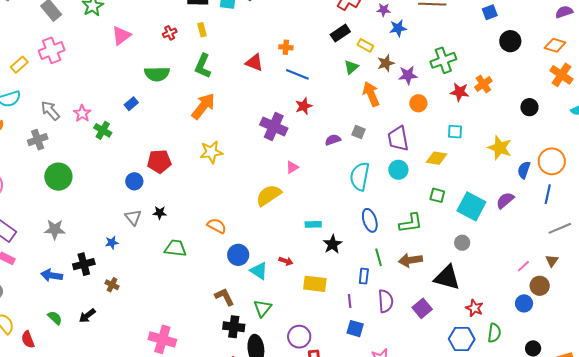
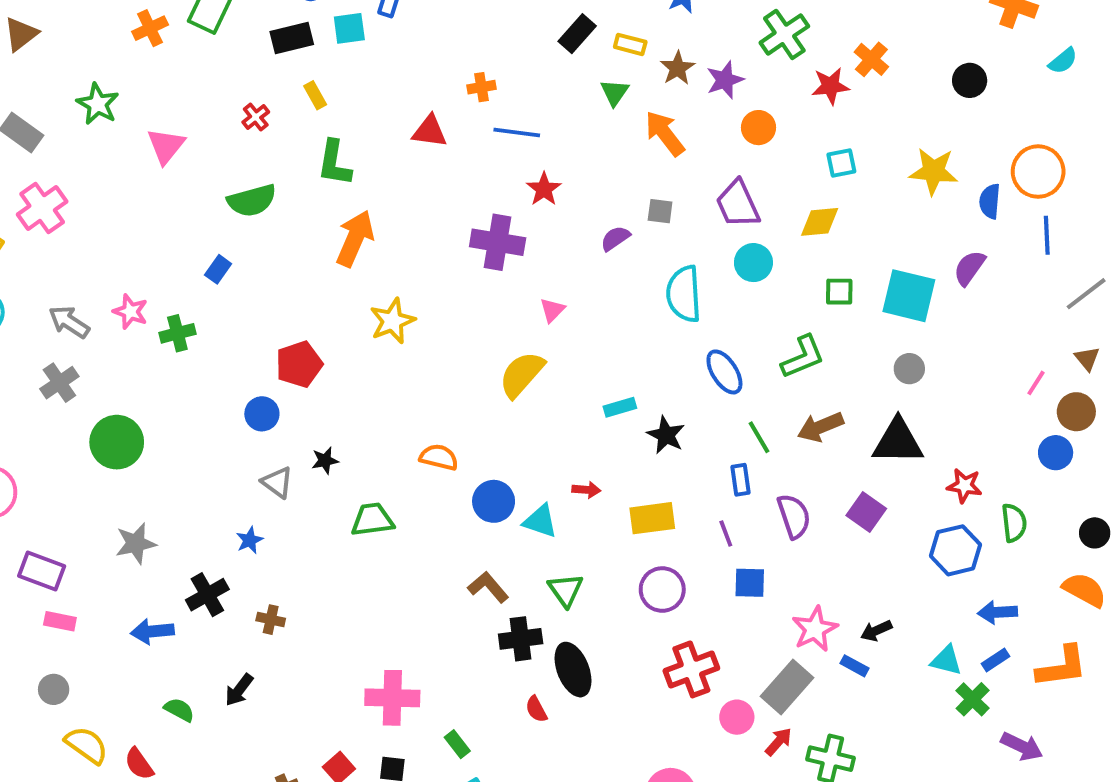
green cross: (103, 130) -> (177, 333), turned -30
purple circle: (299, 337) -> (662, 590), moved

